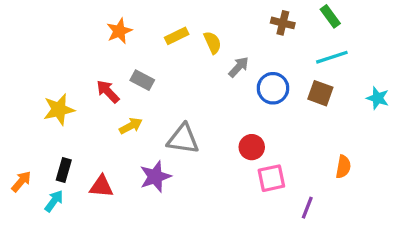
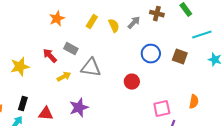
yellow rectangle: (177, 36) -> (92, 22), turned -32
cyan line: (332, 57) -> (202, 35), moved
gray arrow: (239, 67) -> (134, 23), moved
gray triangle: (183, 139) -> (91, 68), moved
red circle: (252, 147) -> (132, 82), moved
pink square: (271, 178) -> (162, 109), moved

